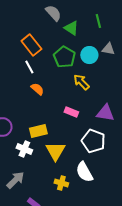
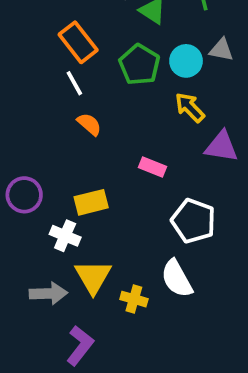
yellow arrow: (81, 82) -> (190, 107), moved
purple triangle: (105, 113) -> (221, 146), moved
yellow triangle: (55, 151) -> (93, 277), moved
gray arrow: (15, 180) -> (48, 293), turned 42

